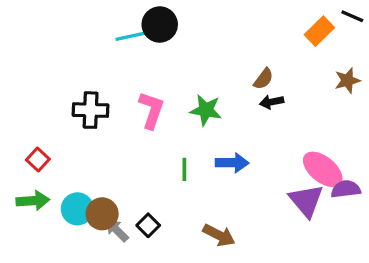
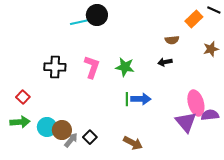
brown semicircle: (263, 79) -> (172, 40), moved, turned 48
green line: (184, 169) -> (127, 99), moved
pink ellipse: (323, 169) -> (196, 103), turned 35
gray arrow: (117, 230) -> (71, 140), turned 84

